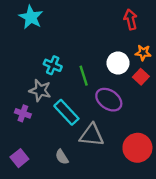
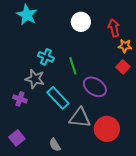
red arrow: (131, 19) -> (114, 28), moved
white circle: (118, 63) -> (81, 22), moved
red circle: (137, 148) -> (107, 129), moved
gray semicircle: (62, 157) -> (55, 145), moved

